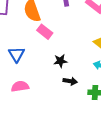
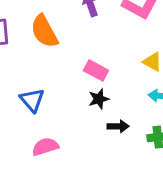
pink rectangle: (45, 32) -> (96, 70), moved

